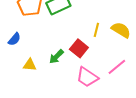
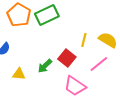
pink line: (117, 67) -> (99, 64), moved

